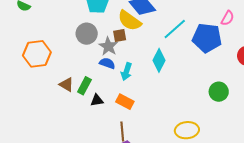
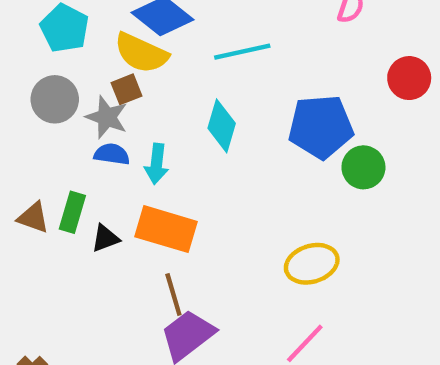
cyan line: (175, 29) -> (242, 52), turned 40
blue pentagon: (207, 38) -> (321, 127), moved
orange rectangle: (125, 102) -> (166, 229), size x1.5

